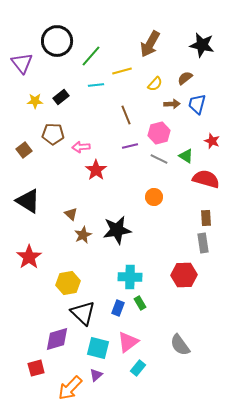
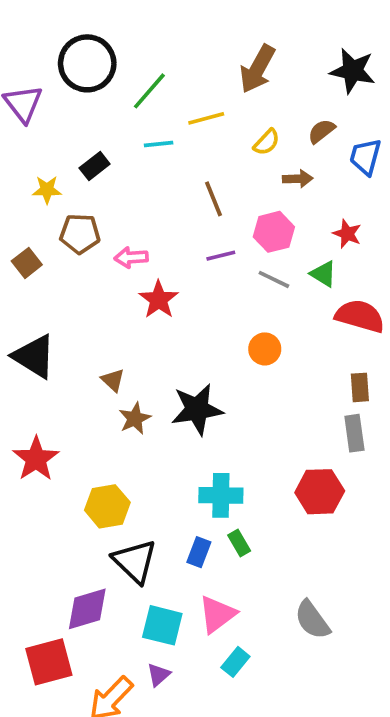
yellow star: (35, 101) -> (47, 190), moved
blue trapezoid: (197, 104) -> (365, 157), moved
red star: (212, 141) -> (347, 234), moved
red square: (36, 368) -> (49, 662), size x1.5

